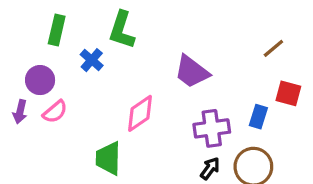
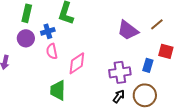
blue cross: (92, 60) -> (48, 31), turned 32
purple trapezoid: (192, 72) -> (128, 30), moved
purple circle: (40, 80) -> (26, 38), moved
pink semicircle: (55, 112) -> (52, 51), moved, turned 119

